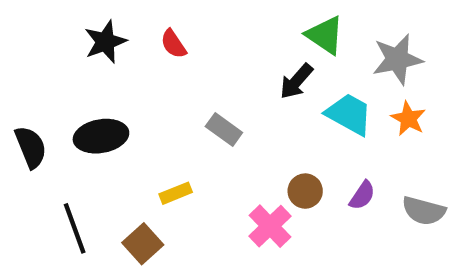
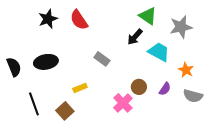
red semicircle: (173, 44) -> (79, 20), size x1.5
orange star: (408, 119) -> (186, 70), moved

